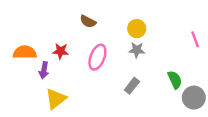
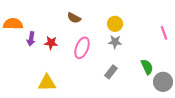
orange semicircle: (25, 52) -> (13, 24), moved
purple arrow: (44, 70) -> (31, 39), moved
yellow triangle: (56, 99) -> (47, 83), turned 36

